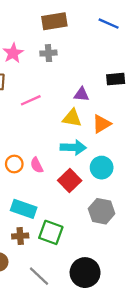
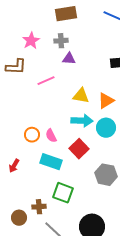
purple triangle: (82, 94) -> (69, 59), moved
cyan circle: (102, 168) -> (106, 128), moved
cyan rectangle: (24, 209) -> (51, 162), moved
brown cross: (20, 236) -> (39, 207), moved

